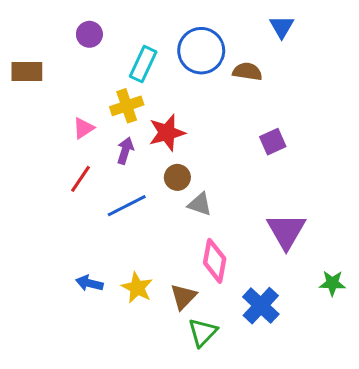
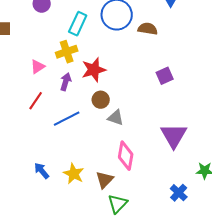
blue arrow: (89, 283) -> (42, 171), turned 36
blue cross: (261, 306) -> (179, 193), moved, size x0.7

